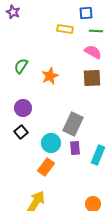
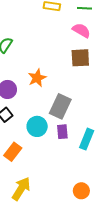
orange star: (50, 76) -> (37, 78), moved
orange rectangle: (46, 167) -> (13, 152), moved

